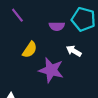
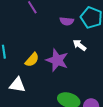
yellow semicircle: (30, 50) -> (32, 60), moved

